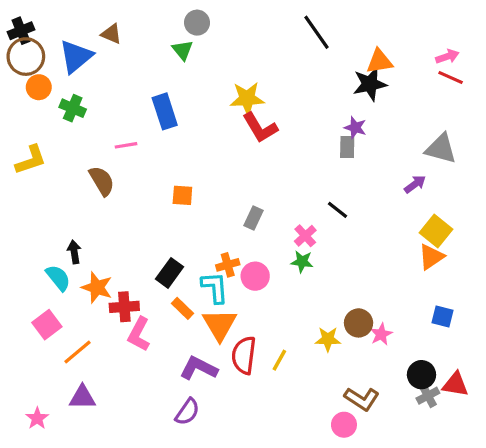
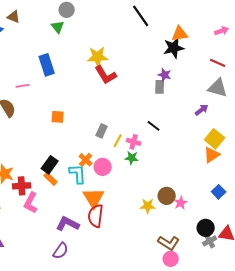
red line: (451, 78) -> (218, 63), moved
pink cross: (305, 236) -> (134, 142), turned -32
orange cross: (228, 265) -> (86, 160), turned -32
orange rectangle: (182, 308) -> (51, 179), moved
blue square: (442, 317) -> (219, 192), turned 32
orange triangle: (220, 325) -> (94, 198), moved
yellow line: (279, 360) -> (118, 141), moved
pink circle: (344, 425) -> (171, 259), moved

